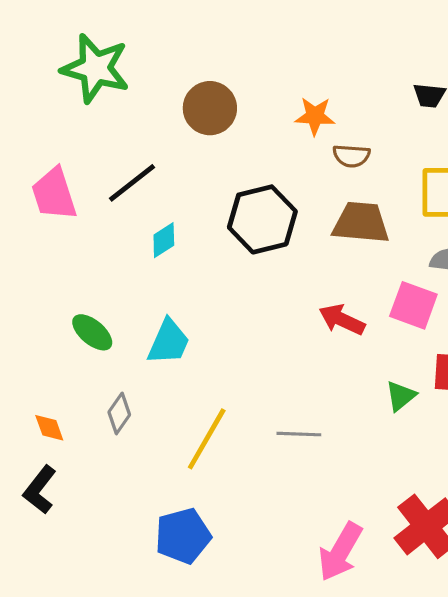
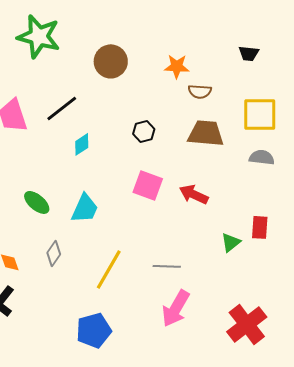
black hexagon: (262, 219) -> (144, 131), size x0.5
pink square: (413, 305) -> (148, 185), moved
pink arrow: (340, 552) -> (176, 308), moved

